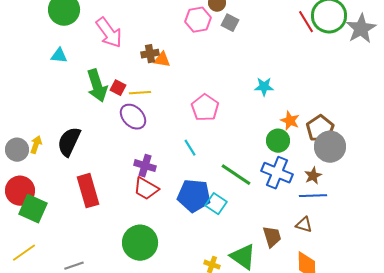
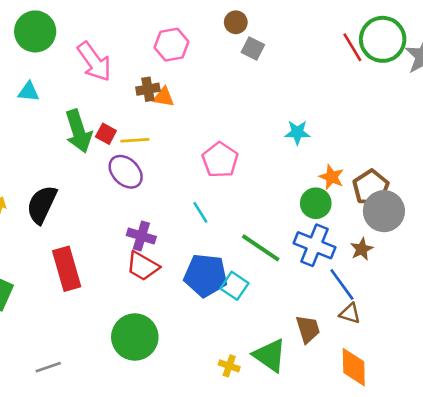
pink hexagon: (198, 20) -> (172, 45), moved
blue line: (313, 196) -> (342, 285), moved, turned 56

